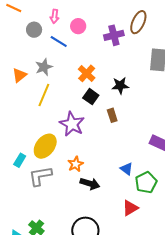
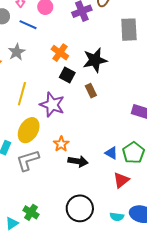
black star: (120, 86) -> (95, 60), size x1.4
yellow line: (44, 95) -> (22, 94), moved
blue triangle: (126, 169) -> (111, 153), moved

